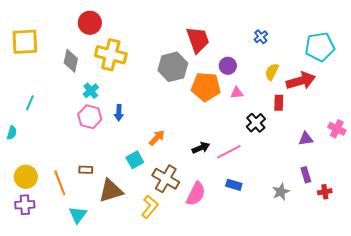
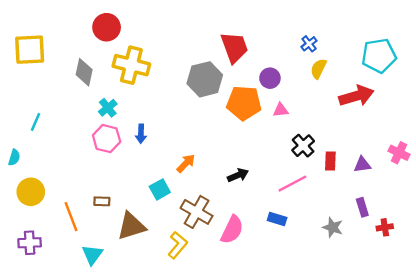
yellow semicircle: (272, 72) -> (318, 69), moved
red rectangle: (279, 103) -> (330, 161), moved
pink line: (229, 152) -> (292, 184), moved
yellow circle: (26, 177) -> (31, 192), moved
gray star: (281, 192) -> (333, 227), turned -30

